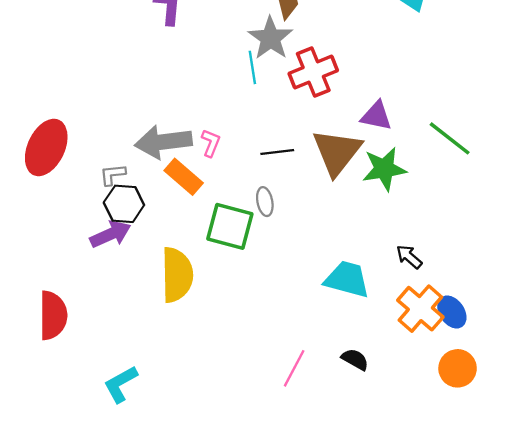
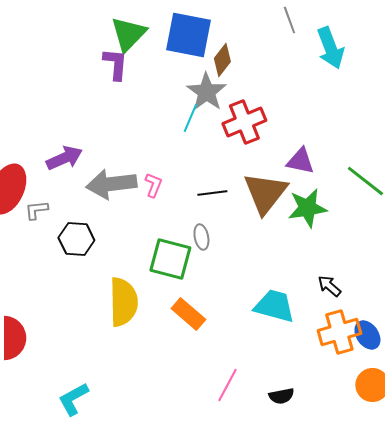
cyan line: (252, 67) -> (190, 118), turned 32
gray L-shape: (113, 175) -> (36, 210), moved
orange rectangle: (184, 177) -> (188, 314), moved
purple arrow: (110, 234) -> (64, 158), moved
orange cross: (420, 309) -> (339, 332), turned 33
black semicircle: (355, 359) -> (281, 396), moved, turned 140

